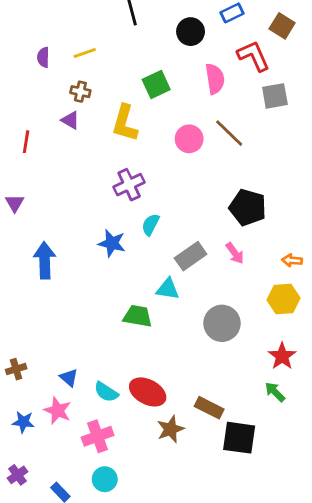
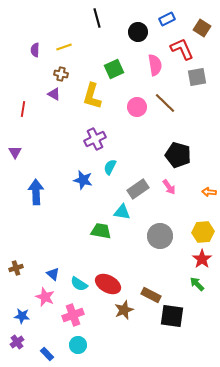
yellow hexagon: (283, 299) -> (203, 232), moved
blue star: (23, 422) -> (22, 316), moved

